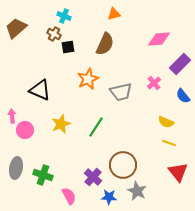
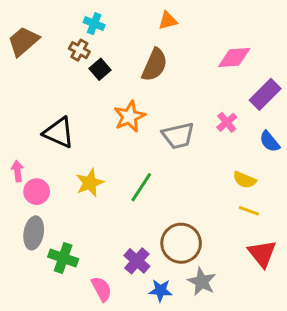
black square: (68, 47) -> (100, 69), turned -32
gray ellipse: (16, 168) -> (34, 233), moved

